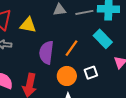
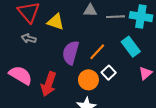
white square: (91, 73) -> (109, 73), moved, turned -32

